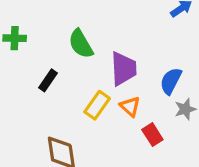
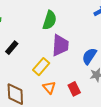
green semicircle: (81, 44) -> (50, 20), moved, turned -138
orange triangle: (130, 106) -> (49, 87), moved

